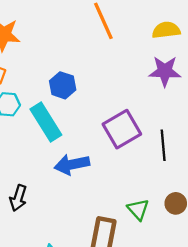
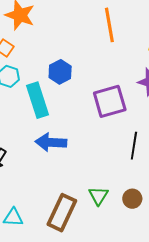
purple square: (122, 129) -> (110, 101), moved

